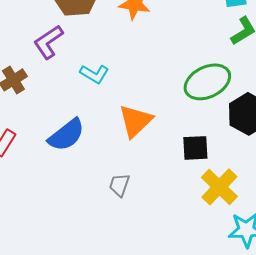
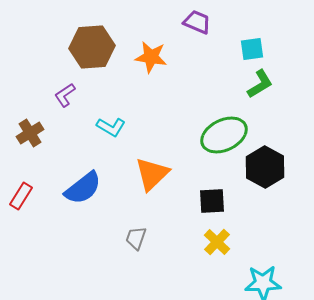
purple L-shape: (48, 42) -> (65, 95), size x0.7
yellow cross: (219, 187) -> (217, 242), moved, size x0.7

